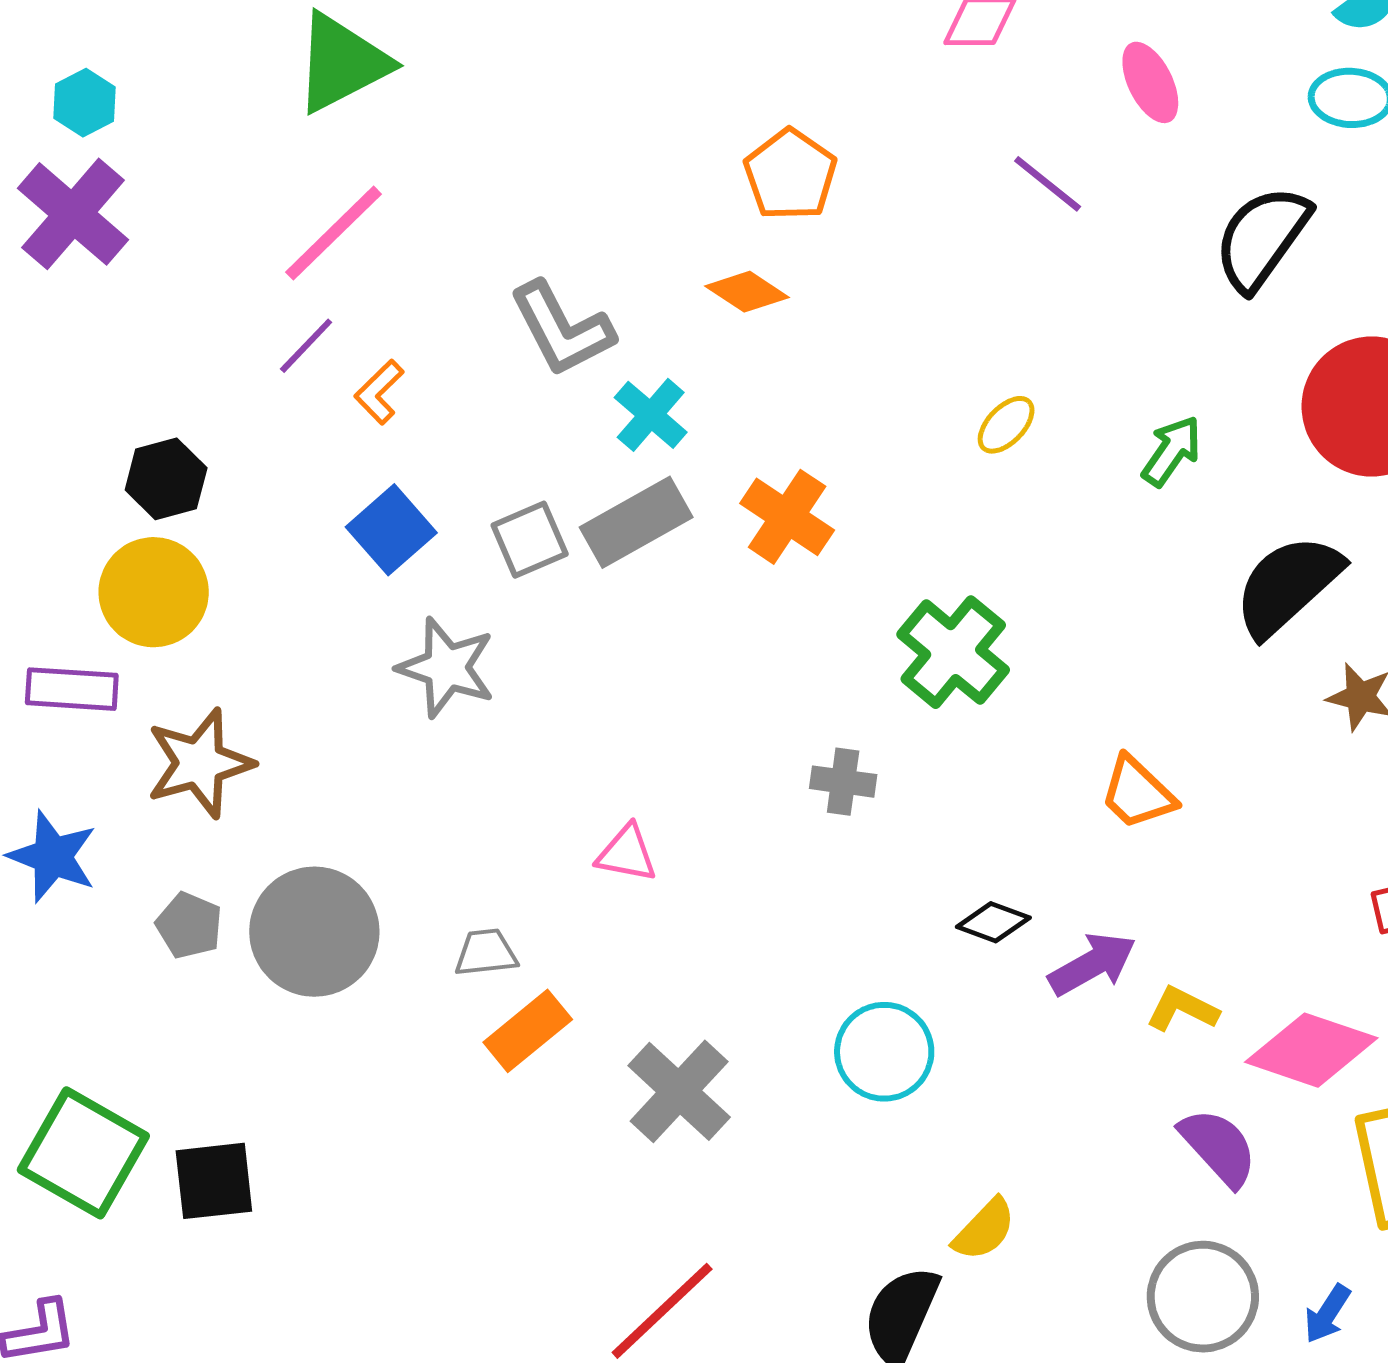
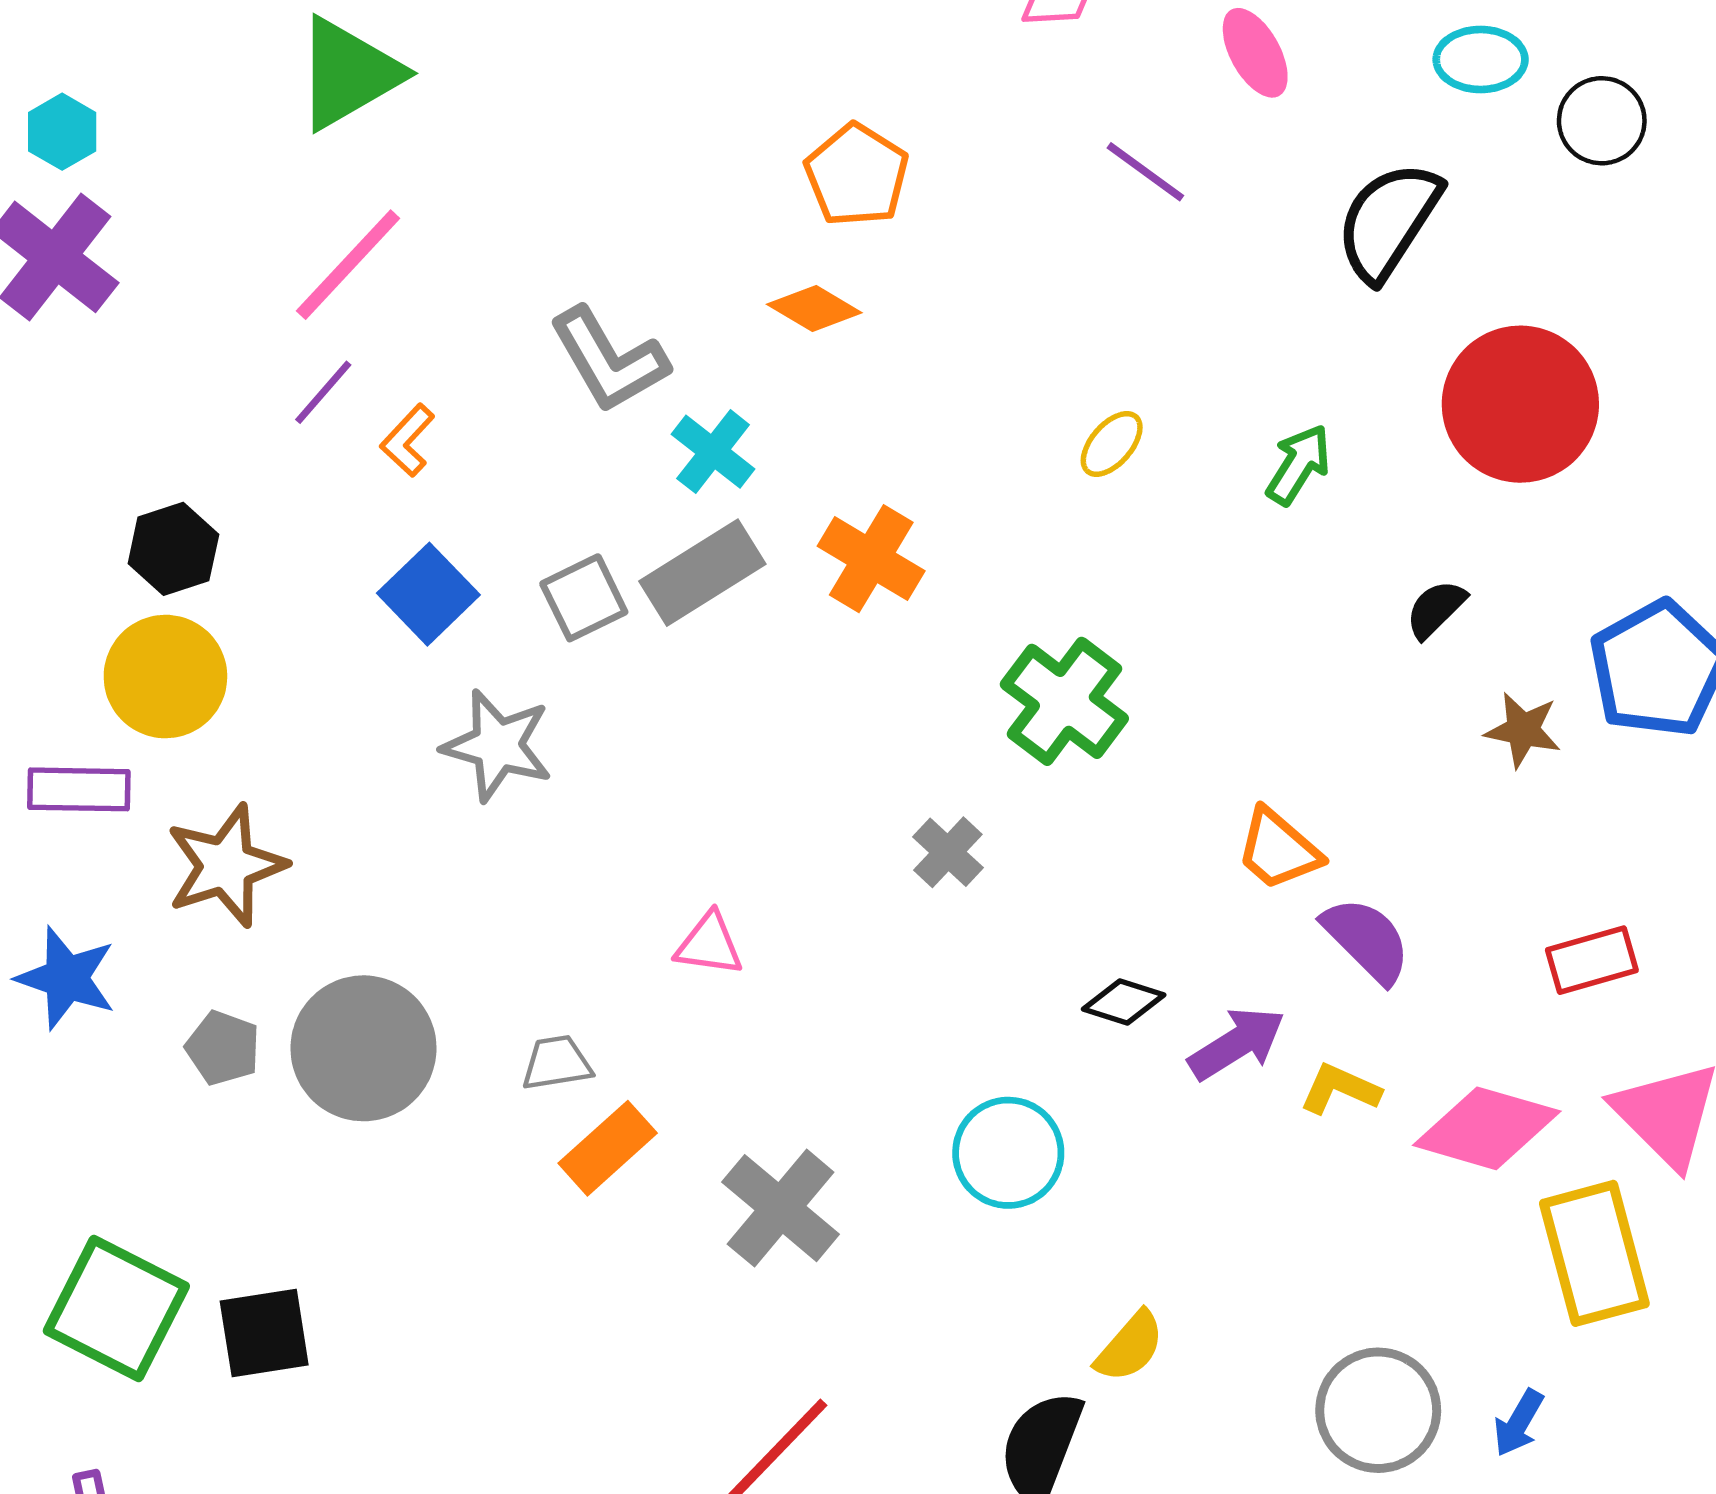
black semicircle: (1288, 585) -> (1436, 609), size x0.5
gray cross: (843, 782) -> (948, 852), turned 38
purple semicircle: (1218, 1147) -> (1367, 940), moved

